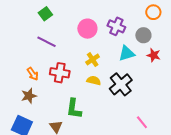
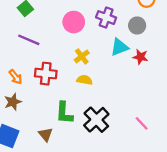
red star: (154, 55) -> (140, 57), moved
black cross: (121, 84) -> (96, 120), moved

